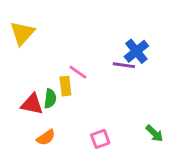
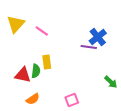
pink line: (78, 72) -> (42, 31), moved
green arrow: (154, 133) -> (111, 82), moved

